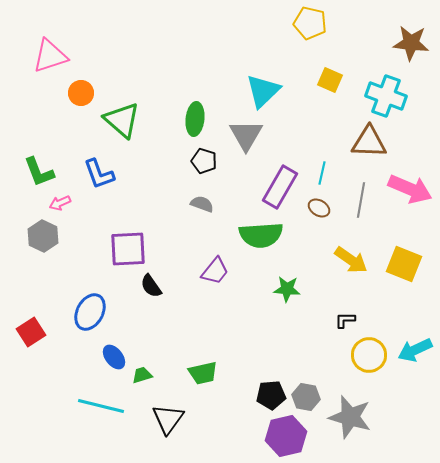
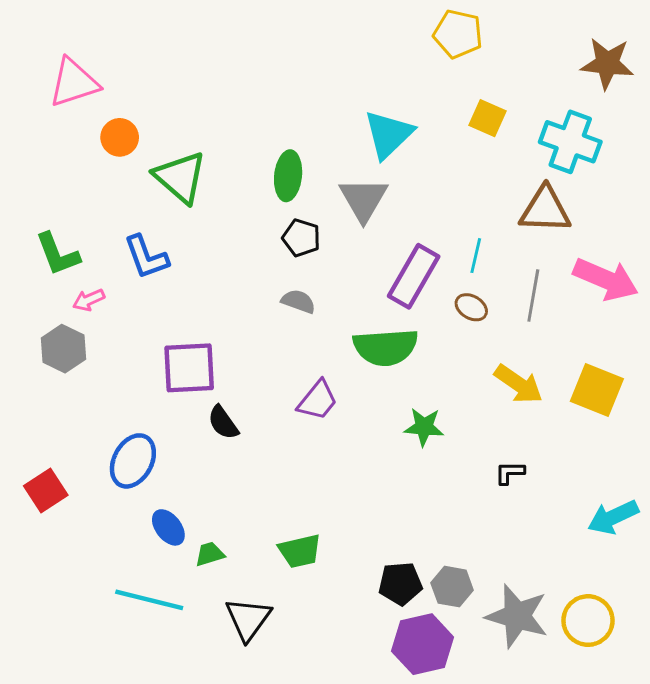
yellow circle: (369, 355) -> (588, 621), moved

